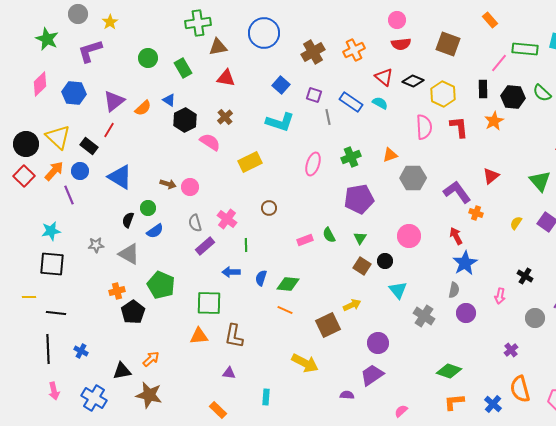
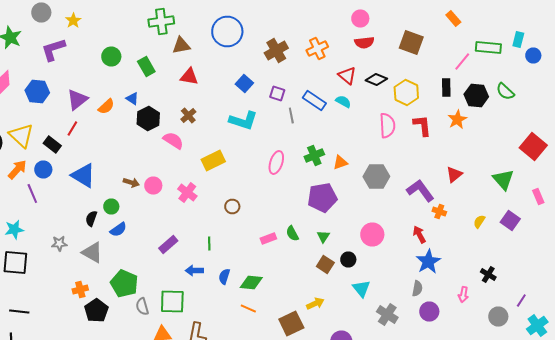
orange triangle: (390, 155) -> (340, 162), moved
pink cross: (227, 219) -> (187, 192), moved
gray semicircle: (195, 223) -> (142, 306), moved

